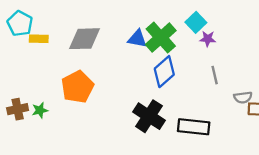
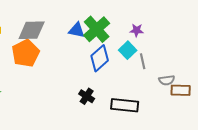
cyan square: (196, 22) -> (128, 50), moved
orange pentagon: (77, 87) -> (26, 53), moved
black cross: (149, 116) -> (87, 96), size x0.6

